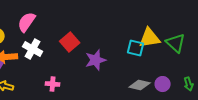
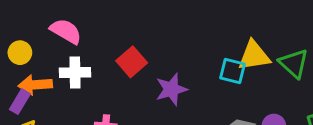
pink semicircle: (27, 22) -> (66, 31), turned 85
white cross: (33, 49) -> (75, 73), turned -30

